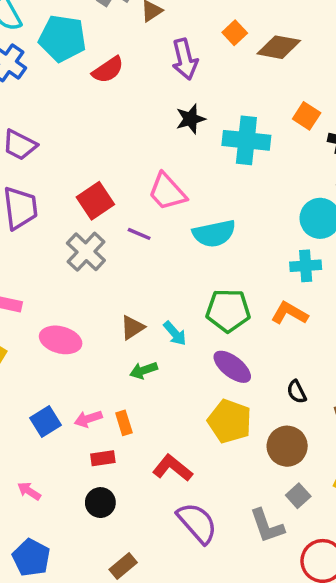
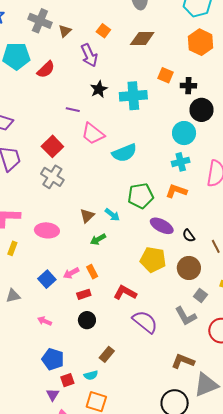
orange square: (235, 33) -> (103, 31), moved
purple line: (139, 234) -> (73, 110), moved
purple ellipse: (232, 367) -> (162, 226), moved

